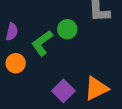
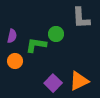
green L-shape: (42, 43) -> (36, 45), turned 45

